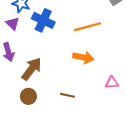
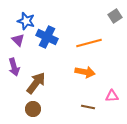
brown line: (67, 95) -> (88, 107), moved

